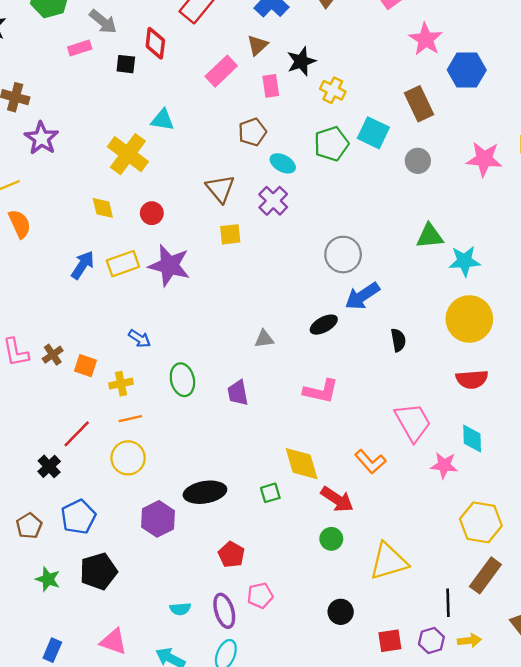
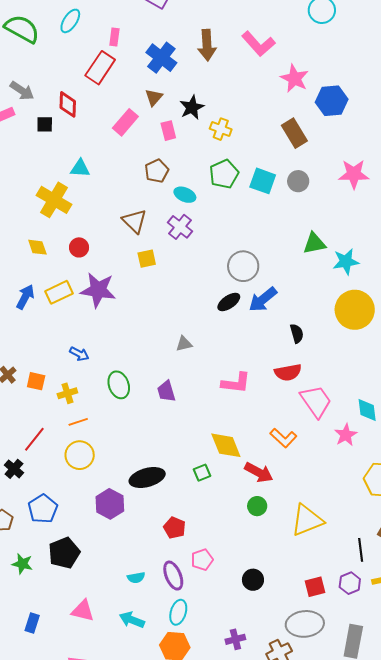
cyan square: (373, 133) -> (263, 181), moved
black ellipse: (324, 325) -> (229, 302), moved
red semicircle: (472, 379) -> (288, 372), moved
pink star: (444, 465) -> (346, 435), turned -30
black circle: (341, 612) -> (253, 580), moved

